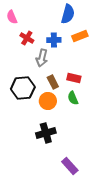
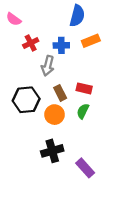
pink semicircle: (12, 17) -> (14, 19), turned -32
red cross: (27, 38) -> (31, 43), turned 32
green semicircle: (73, 98) -> (83, 111), turned 48
purple rectangle: (70, 166) -> (85, 168), moved

